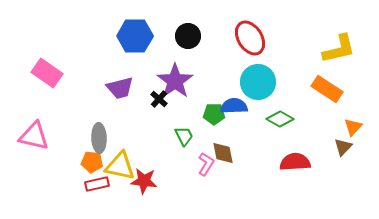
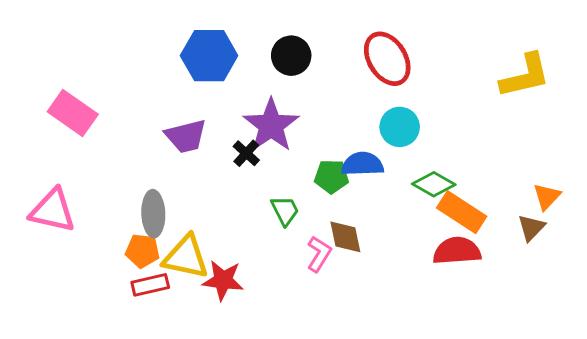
cyan circle: (258, 82) -> (400, 127), size x0.7
orange rectangle: (327, 89) -> (462, 212), moved

